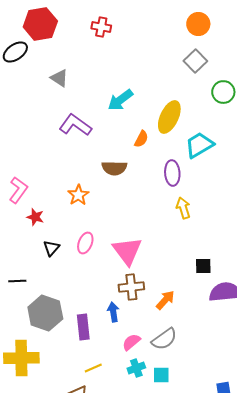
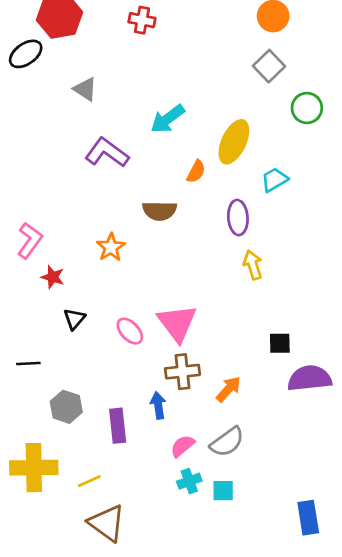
cyan trapezoid: (199, 145) -> (274, 180), size x0.7
pink ellipse: (85, 243) -> (130, 331), moved, turned -65
gray hexagon: (45, 313) -> (66, 407), size x0.7
yellow line: (93, 368) -> (89, 481), moved

